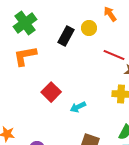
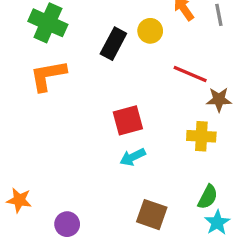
green cross: (25, 23) -> (48, 23), turned -30
red square: (51, 92) -> (128, 120), moved, turned 30

